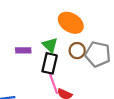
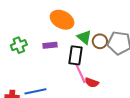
orange ellipse: (71, 23) -> (62, 20), moved
green triangle: (50, 45) -> (84, 37), moved

